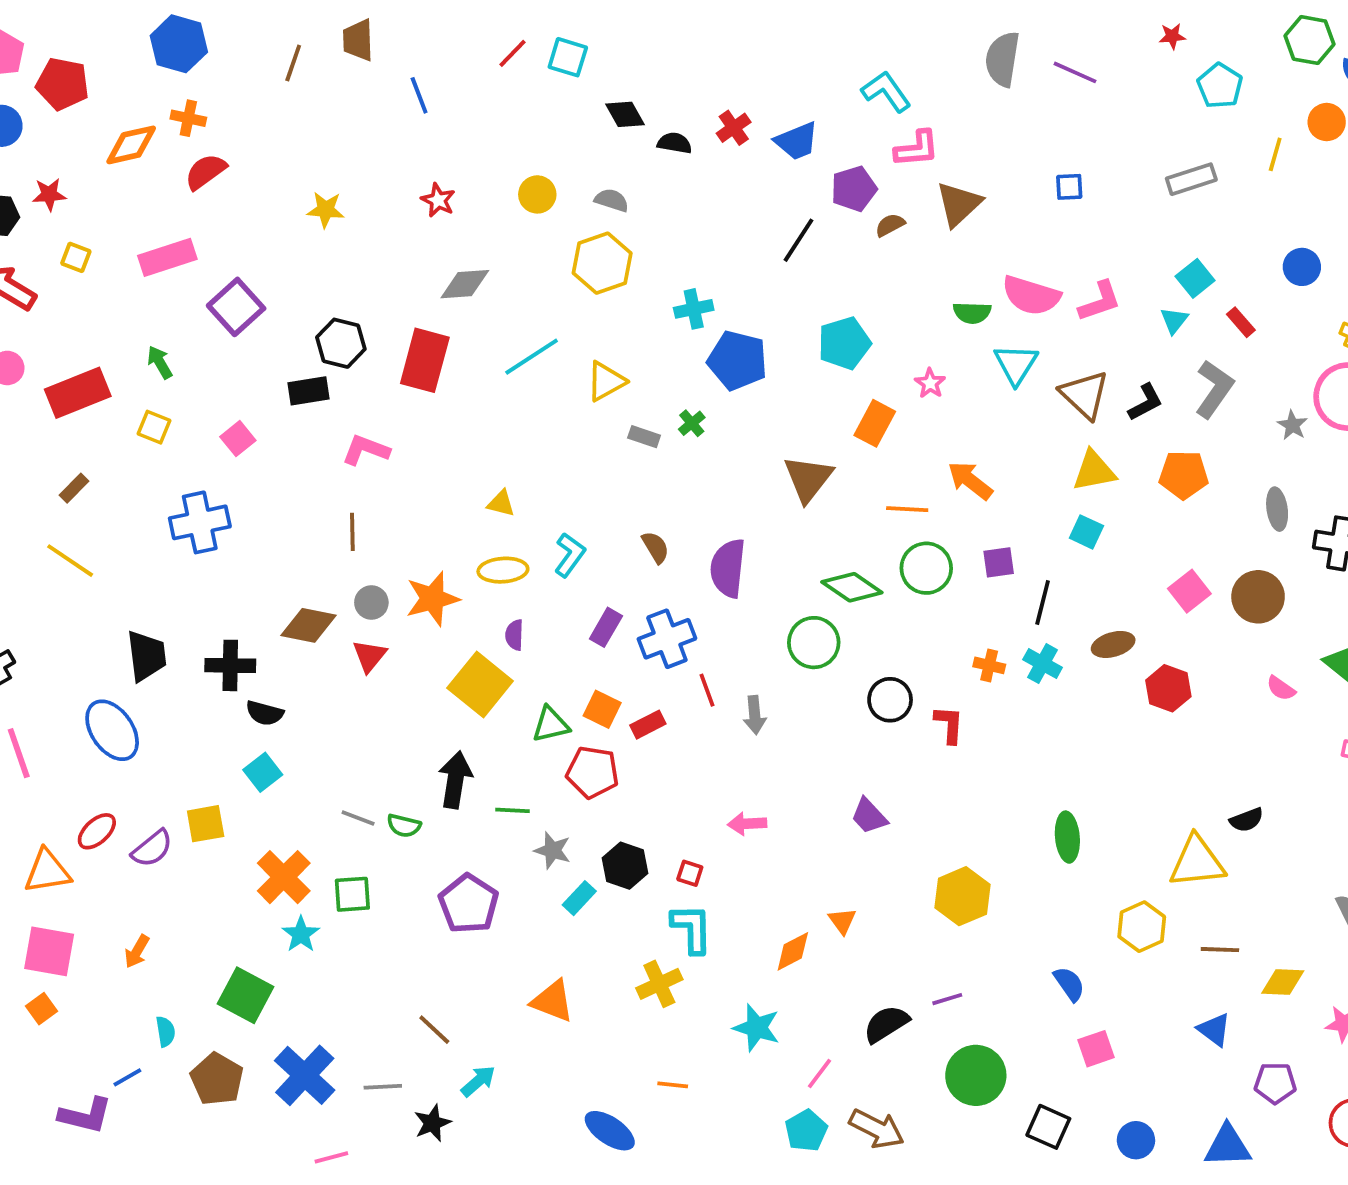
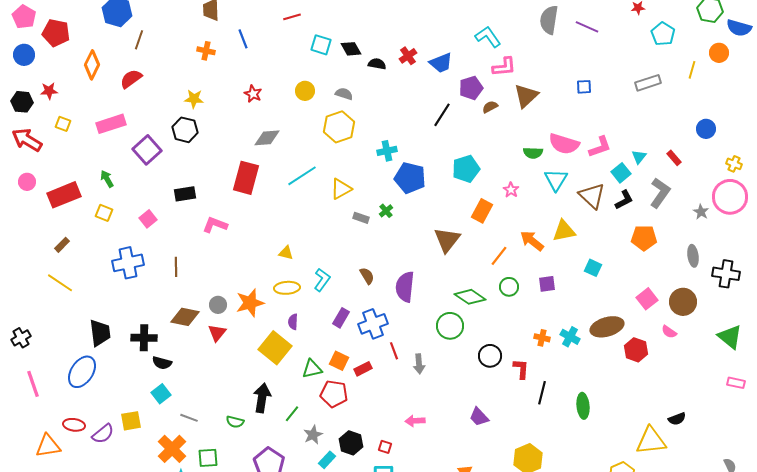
red line: (513, 53) -> (292, 17), turned 30
cyan square: (568, 57) -> (321, 45), moved
brown line: (293, 63) -> (139, 40), moved
orange cross: (188, 118) -> (206, 51), moved
orange diamond: (131, 145) -> (92, 65), turned -52
cyan square: (1195, 278) -> (621, 173), moved
black hexagon: (341, 343) -> (185, 130), moved
yellow triangle: (1094, 471) -> (564, 231), moved
orange line: (907, 509) -> (499, 256), turned -55
brown line: (352, 532) -> (176, 267), moved
green circle: (926, 568) -> (509, 287), size x0.7
black line: (1043, 603) -> (542, 393), moved
brown ellipse: (1113, 644) -> (607, 327), size x1.5
pink semicircle: (1281, 688) -> (669, 332), moved
blue ellipse: (112, 730) -> (82, 372), turned 68
green line: (513, 810) -> (292, 414), turned -54
gray line: (358, 818) -> (189, 418), moved
red ellipse: (97, 831) -> (74, 425), turned 50
green ellipse: (1067, 837) -> (583, 406), moved
gray star: (553, 850) -> (313, 435), turned 30

